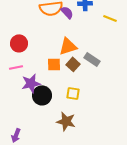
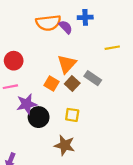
yellow line: (110, 18) -> (112, 48), moved, turned -32
orange triangle: (68, 46) -> (67, 64), turned -30
orange square: (54, 64) -> (52, 83), turned 32

